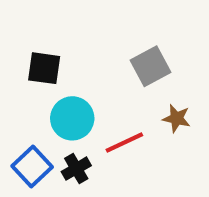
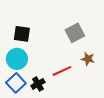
cyan circle: (72, 118) -> (17, 59), moved

